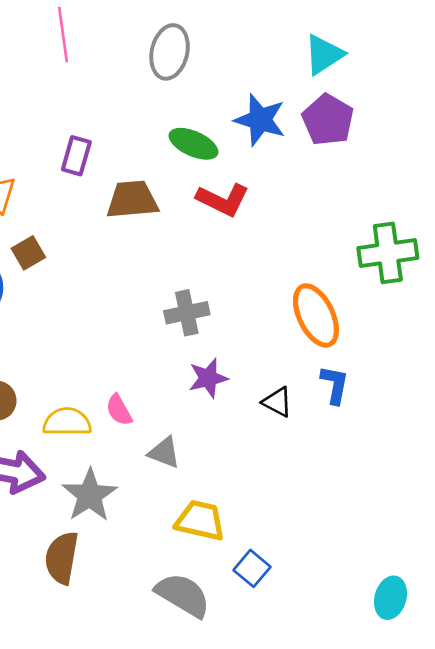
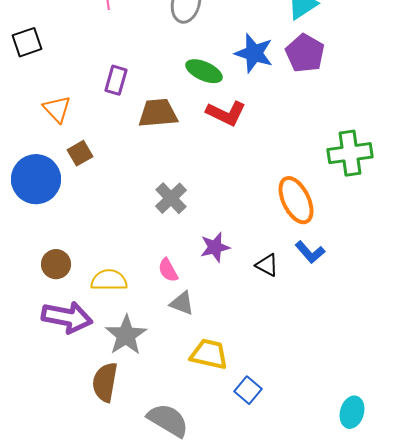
gray cross: (187, 313) -> (171, 198), moved, turned -32
blue L-shape: (335, 385) -> (310, 252), turned 128
pink semicircle: (119, 410) -> (168, 270), moved
gray semicircle: (183, 595) -> (168, 420), moved

